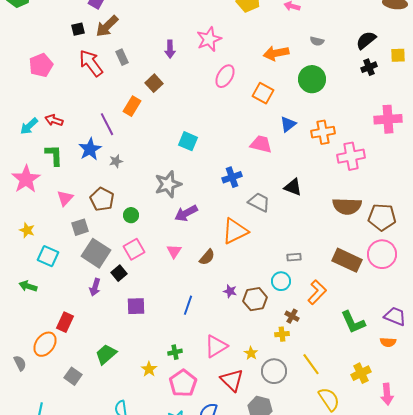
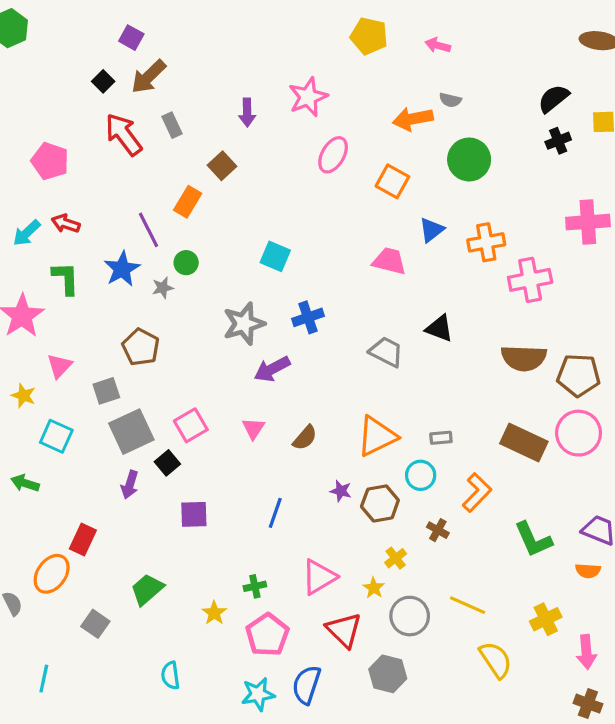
black square: (78, 29) -> (103, 81), turned -32
gray semicircle: (317, 41) -> (450, 100), moved
pink pentagon: (41, 65) -> (50, 161), moved, turned -30
blue cross: (232, 177) -> (308, 317), moved
pink triangle: (65, 198) -> (59, 366), moved
green circle: (131, 215) -> (186, 263), moved
orange triangle: (235, 231) -> (377, 436), moved
gray square: (96, 253) -> (131, 432), turned 32
yellow cross: (282, 334) -> (396, 558), moved, turned -32
yellow line: (311, 364) -> (468, 605), turned -30

